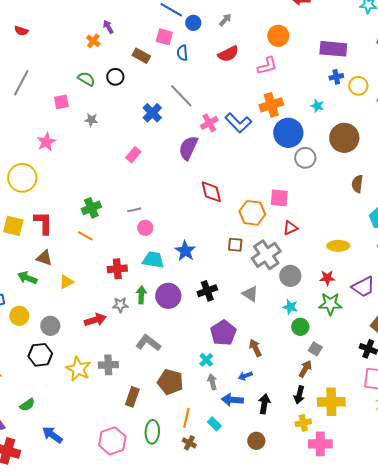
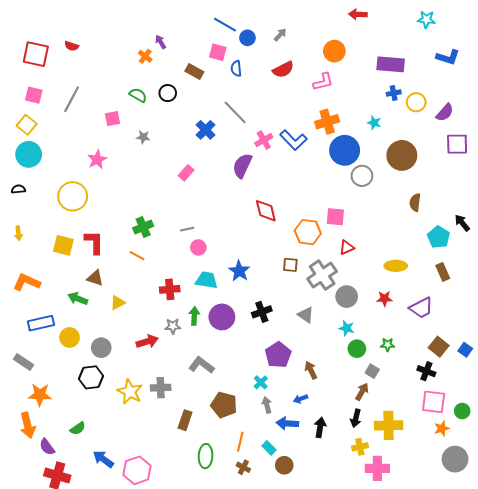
green star: (330, 304) -> (388, 345), moved, size x0.6
pink hexagon: (112, 441) -> (137, 470), moved
brown circle: (256, 441) -> (284, 465), moved

